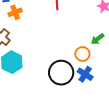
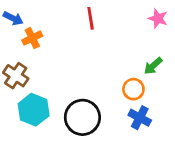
black circle: (61, 73) -> (82, 117), moved

